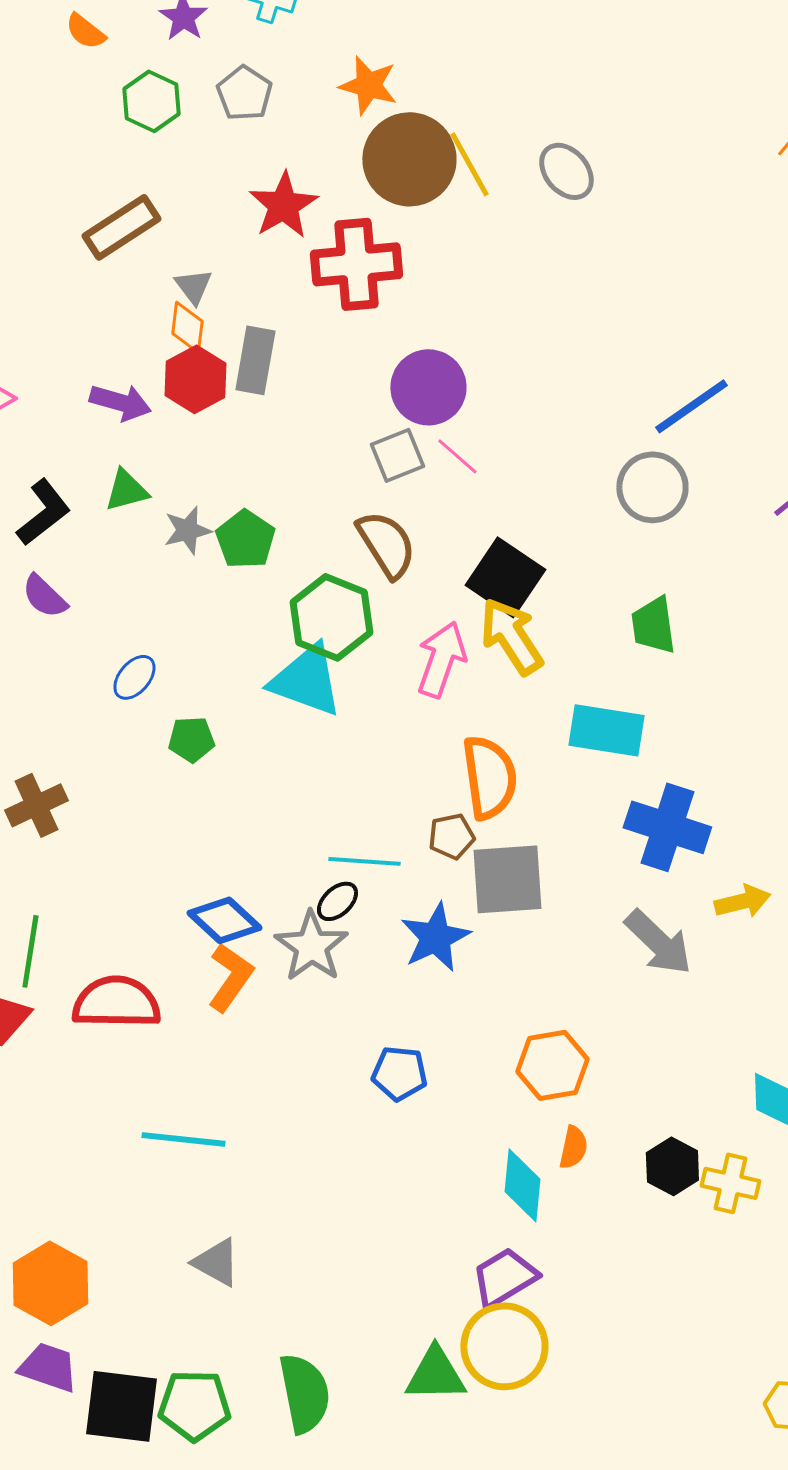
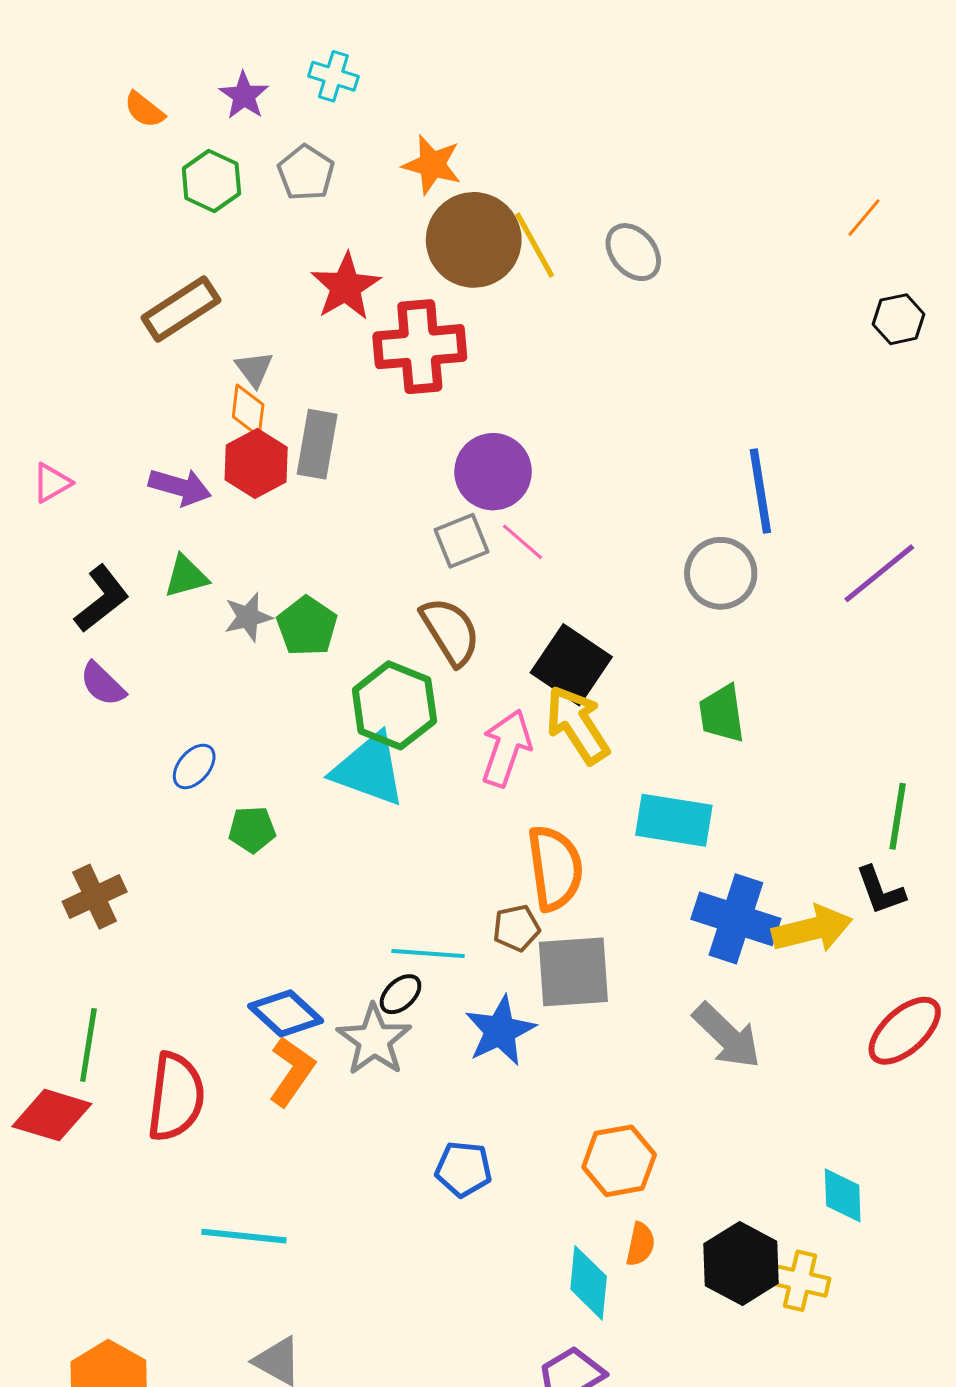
blue line: (691, 406) -> (760, 491), turned -64
yellow arrow: (742, 901) -> (812, 929), moved, size x1.4
red semicircle: (116, 1002) -> (176, 1097), turned 96
black hexagon: (672, 1166) -> (741, 1264), size x1.4

